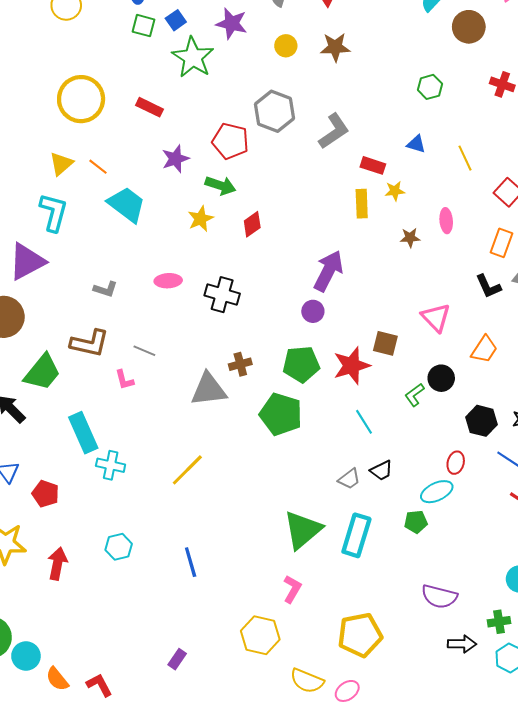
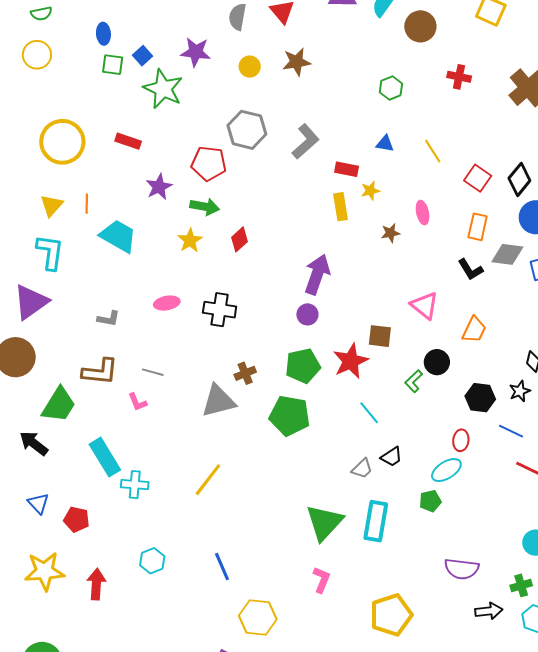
orange line: (98, 167) -> (87, 204), turned 60
yellow hexagon: (260, 635) -> (258, 617), moved

